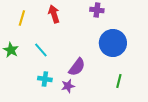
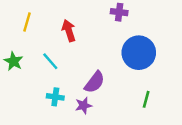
red arrow: (54, 14) -> (69, 31), moved

